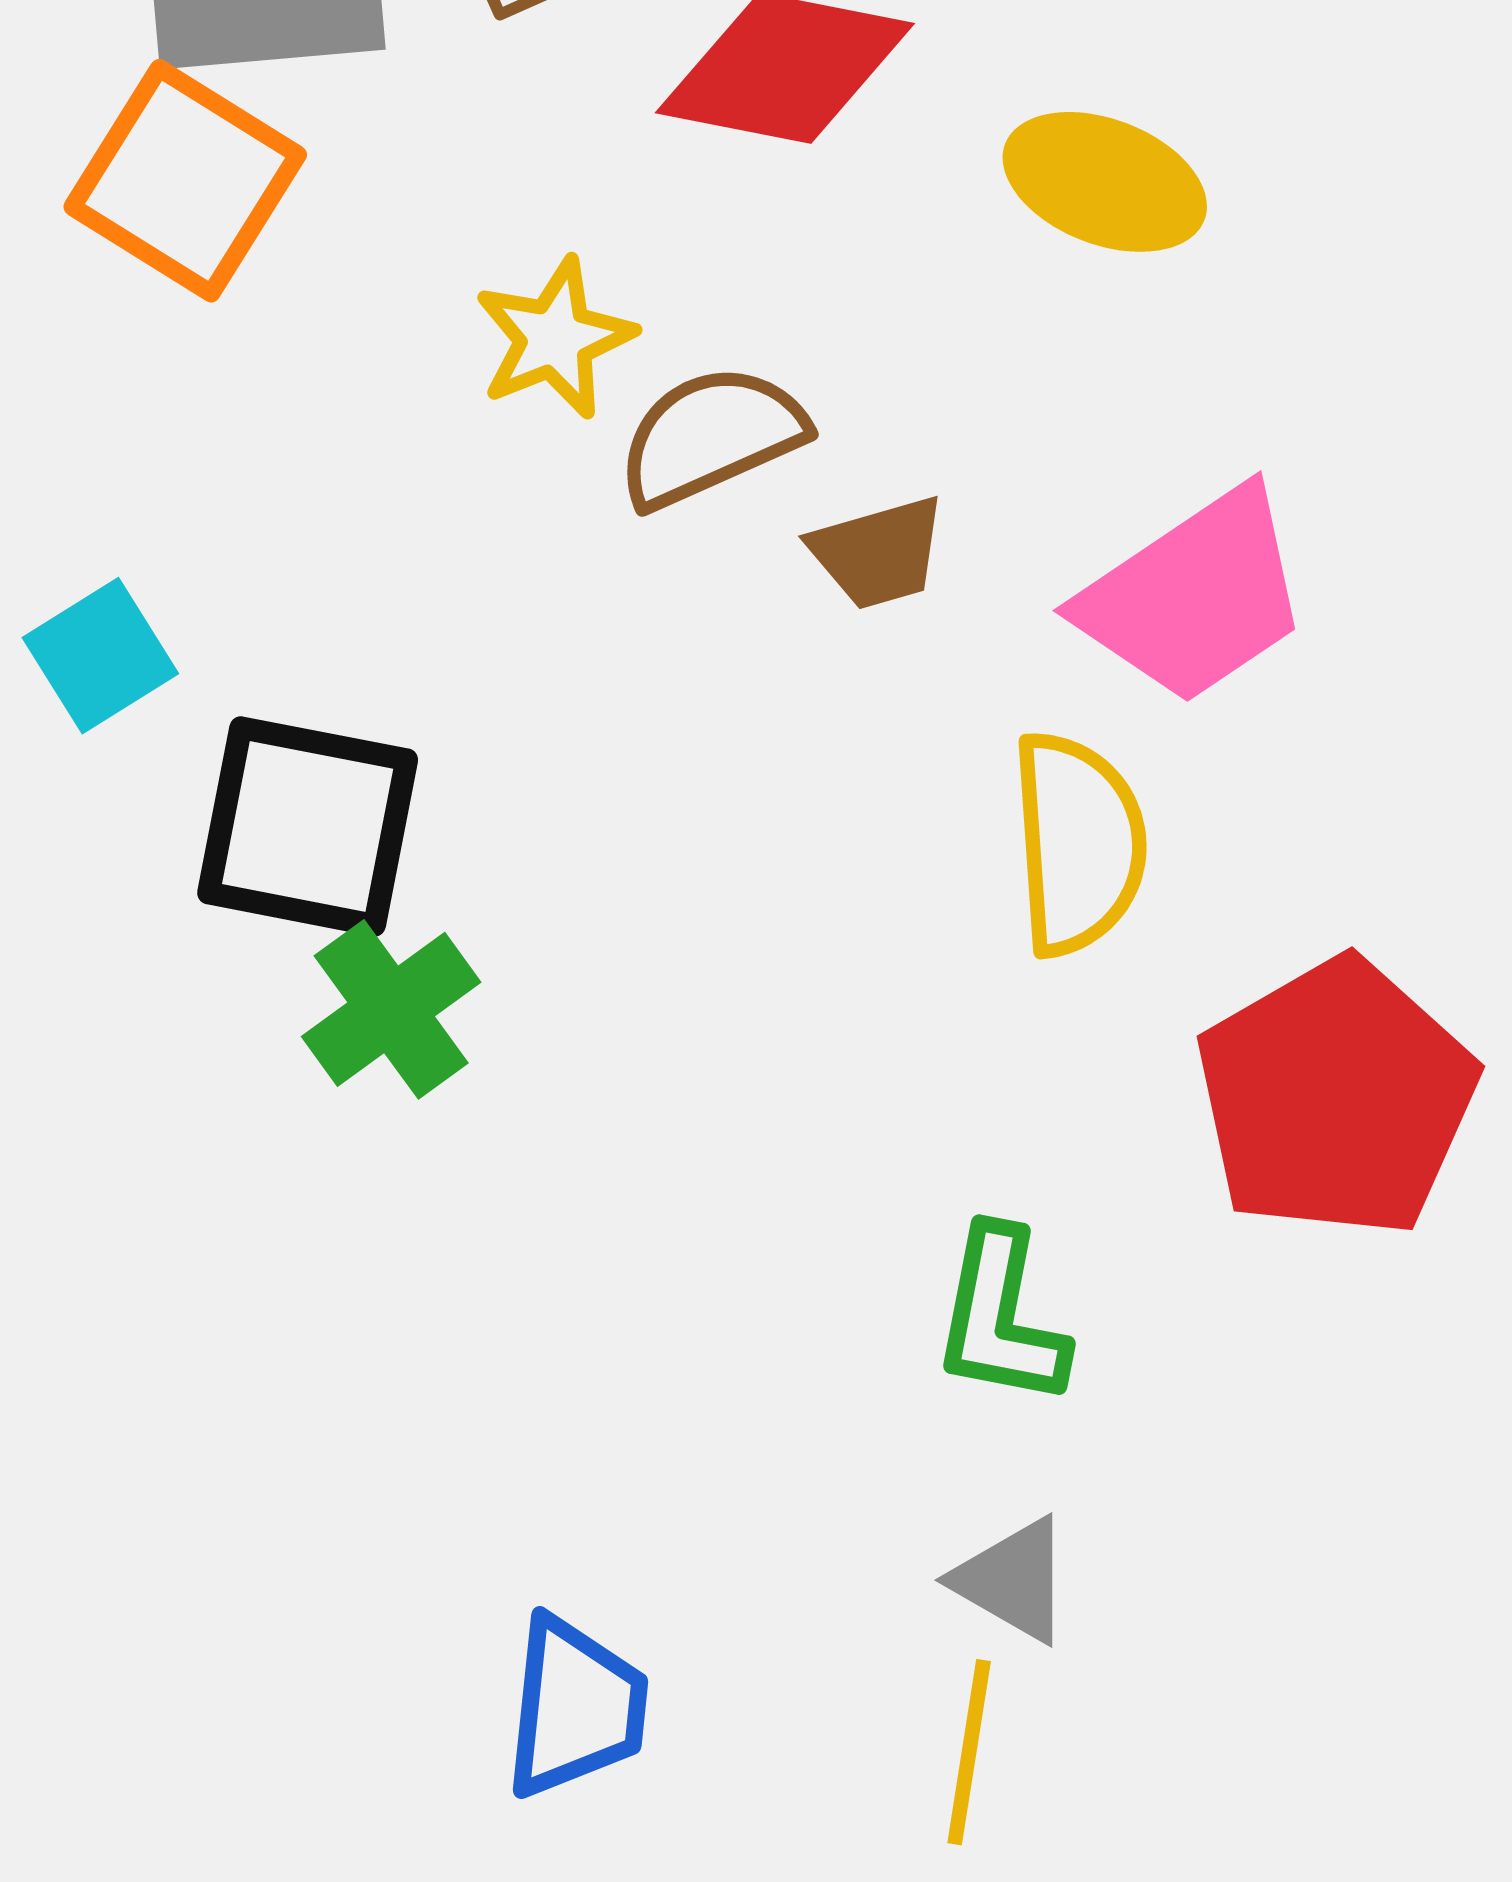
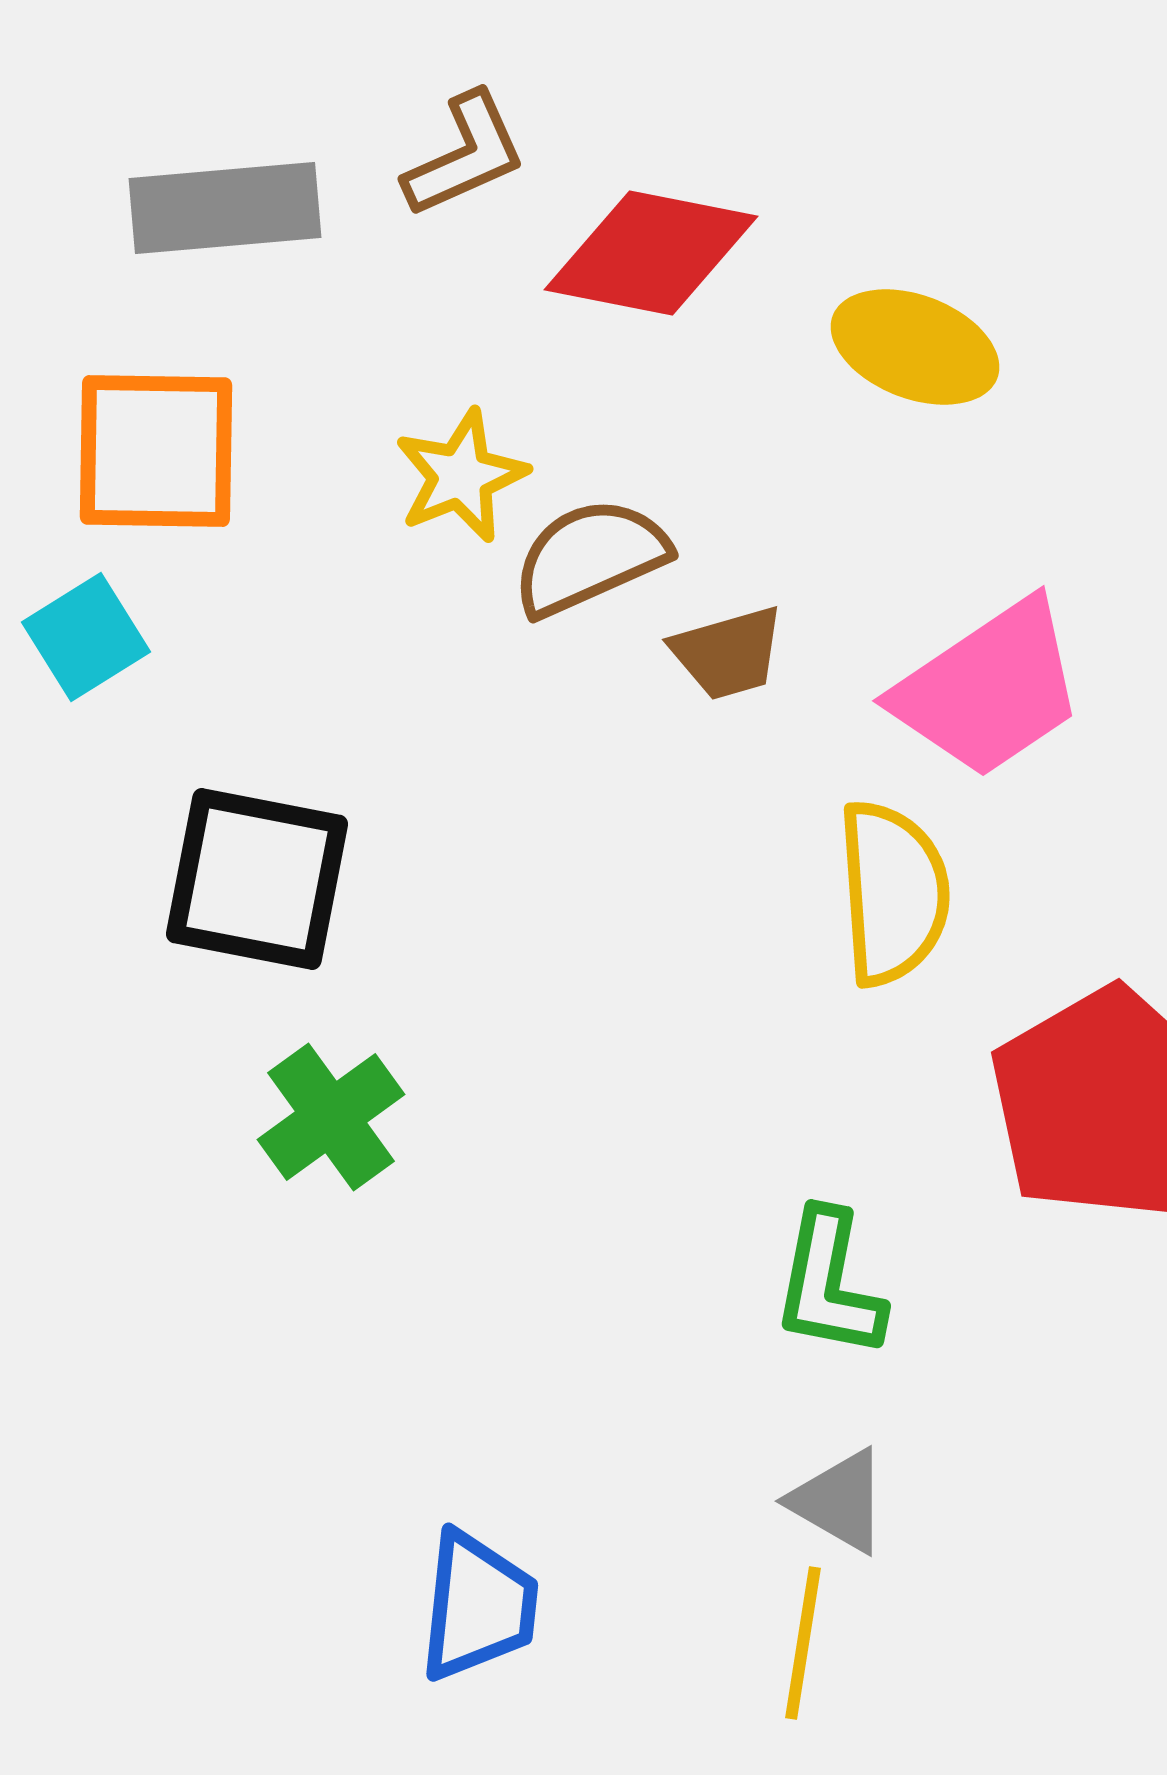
orange square: (185, 181) -> (156, 451), moved, turned -31
cyan square: (100, 656) -> (86, 637), moved
green cross: (391, 1009) -> (331, 1117), moved

